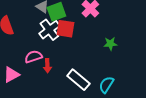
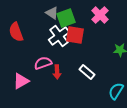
white rectangle: (78, 80) -> (87, 72), moved, size x0.7

